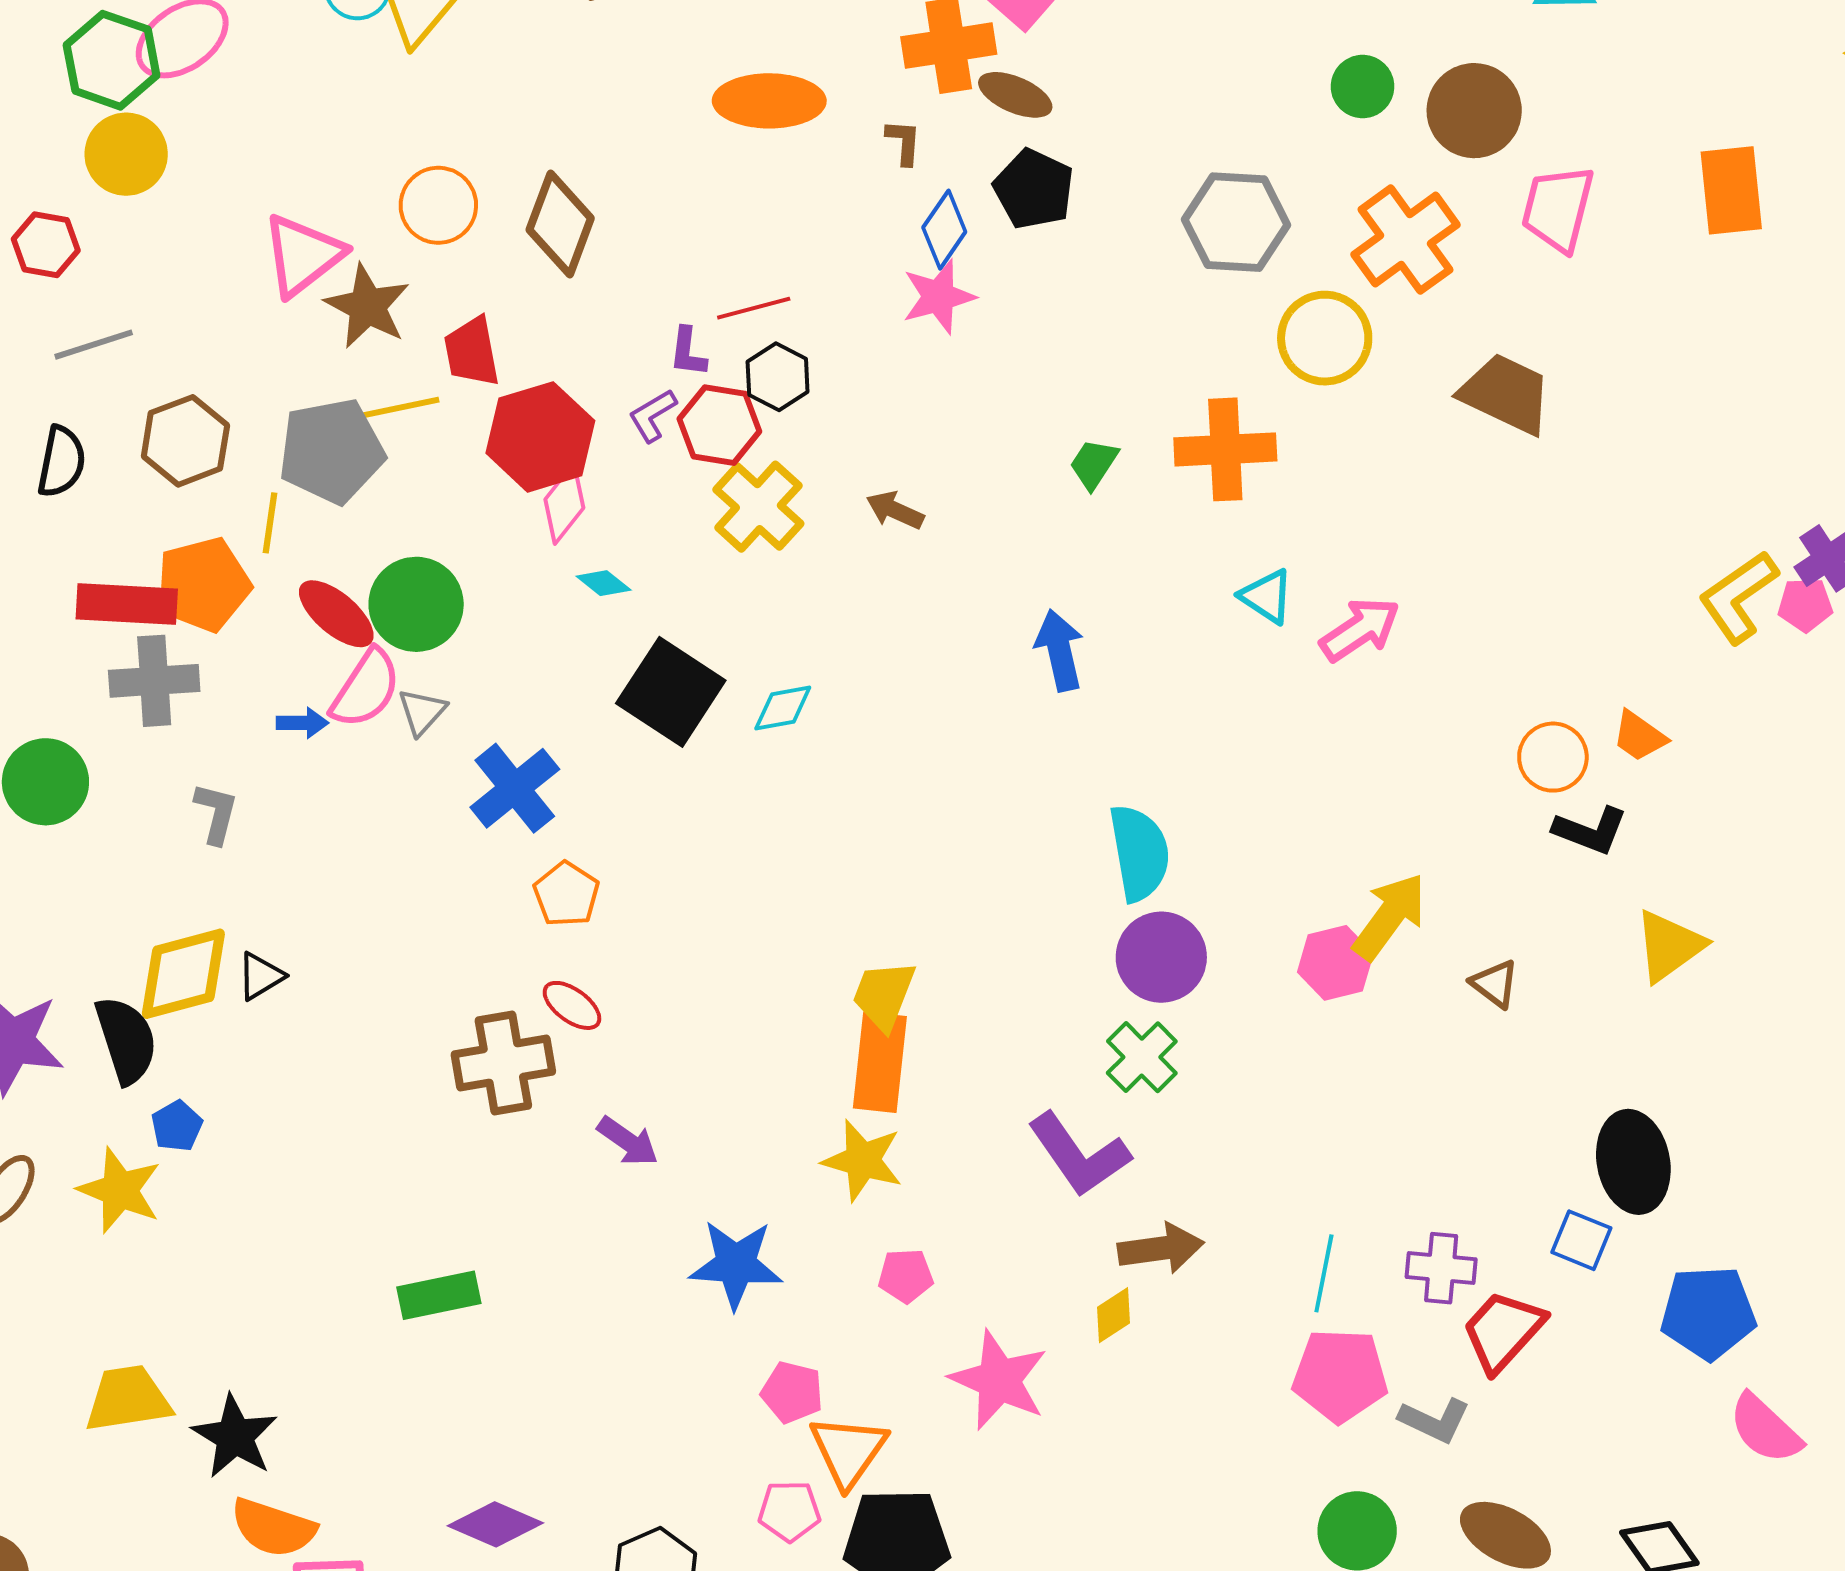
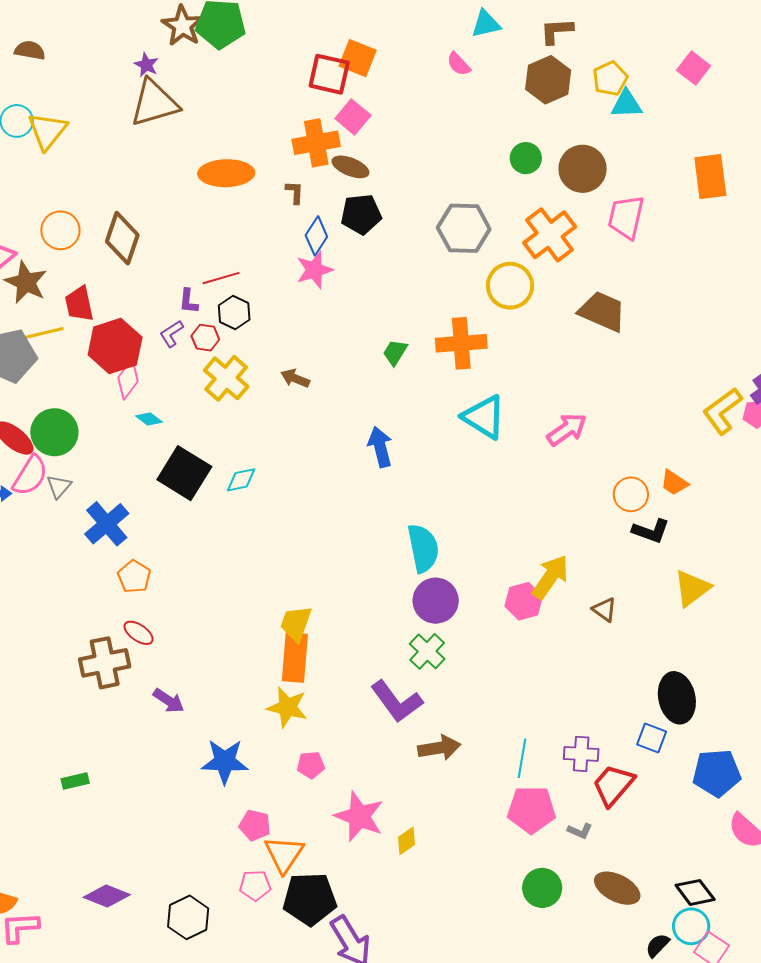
black pentagon: (1034, 189) -> (361, 214), turned -30
orange rectangle: (1731, 190) -> (710, 177), moved
red hexagon: (719, 425) -> (205, 338), size x0.7
cyan triangle: (1267, 596) -> (484, 417), size x1.6
pink arrow: (1360, 629) -> (567, 429), moved
green rectangle: (439, 1295) -> (75, 781), size x0.7
yellow diamond: (1114, 1315) -> (406, 841), moved
gray L-shape: (1435, 1420) -> (580, 831), size x0.7

